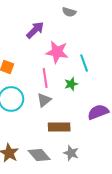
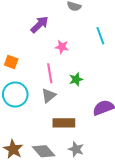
pink star: (57, 52) -> (62, 47), size x0.6
cyan line: (84, 63) -> (100, 36), moved

